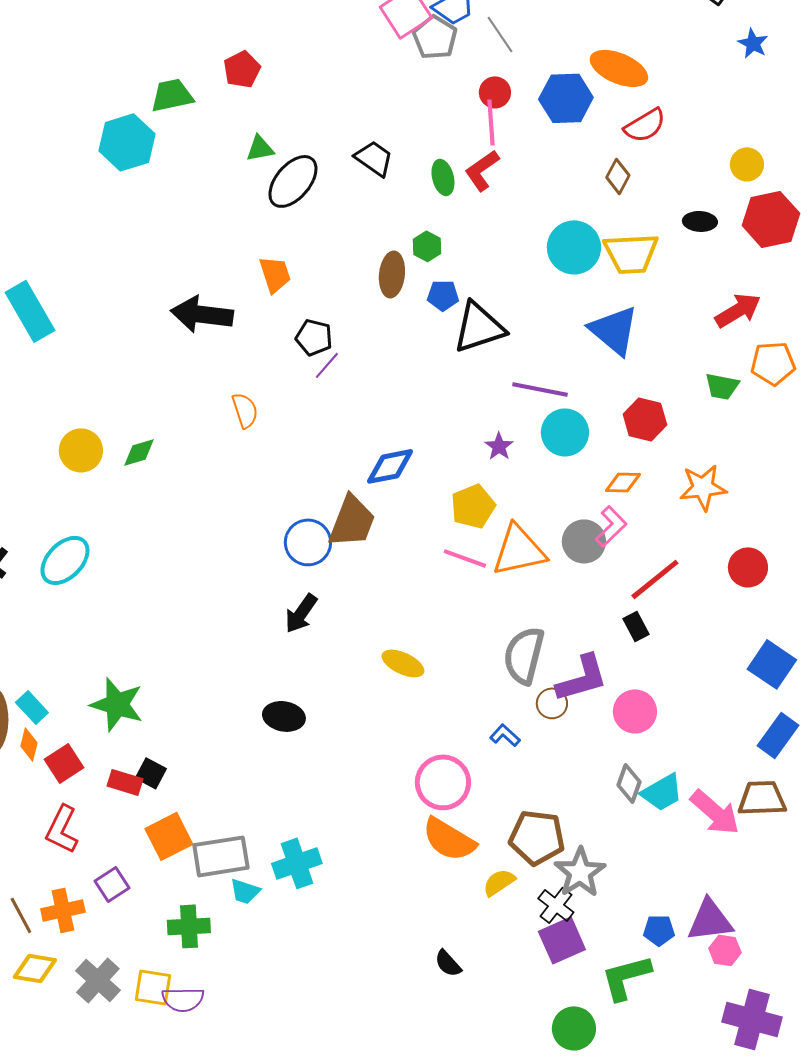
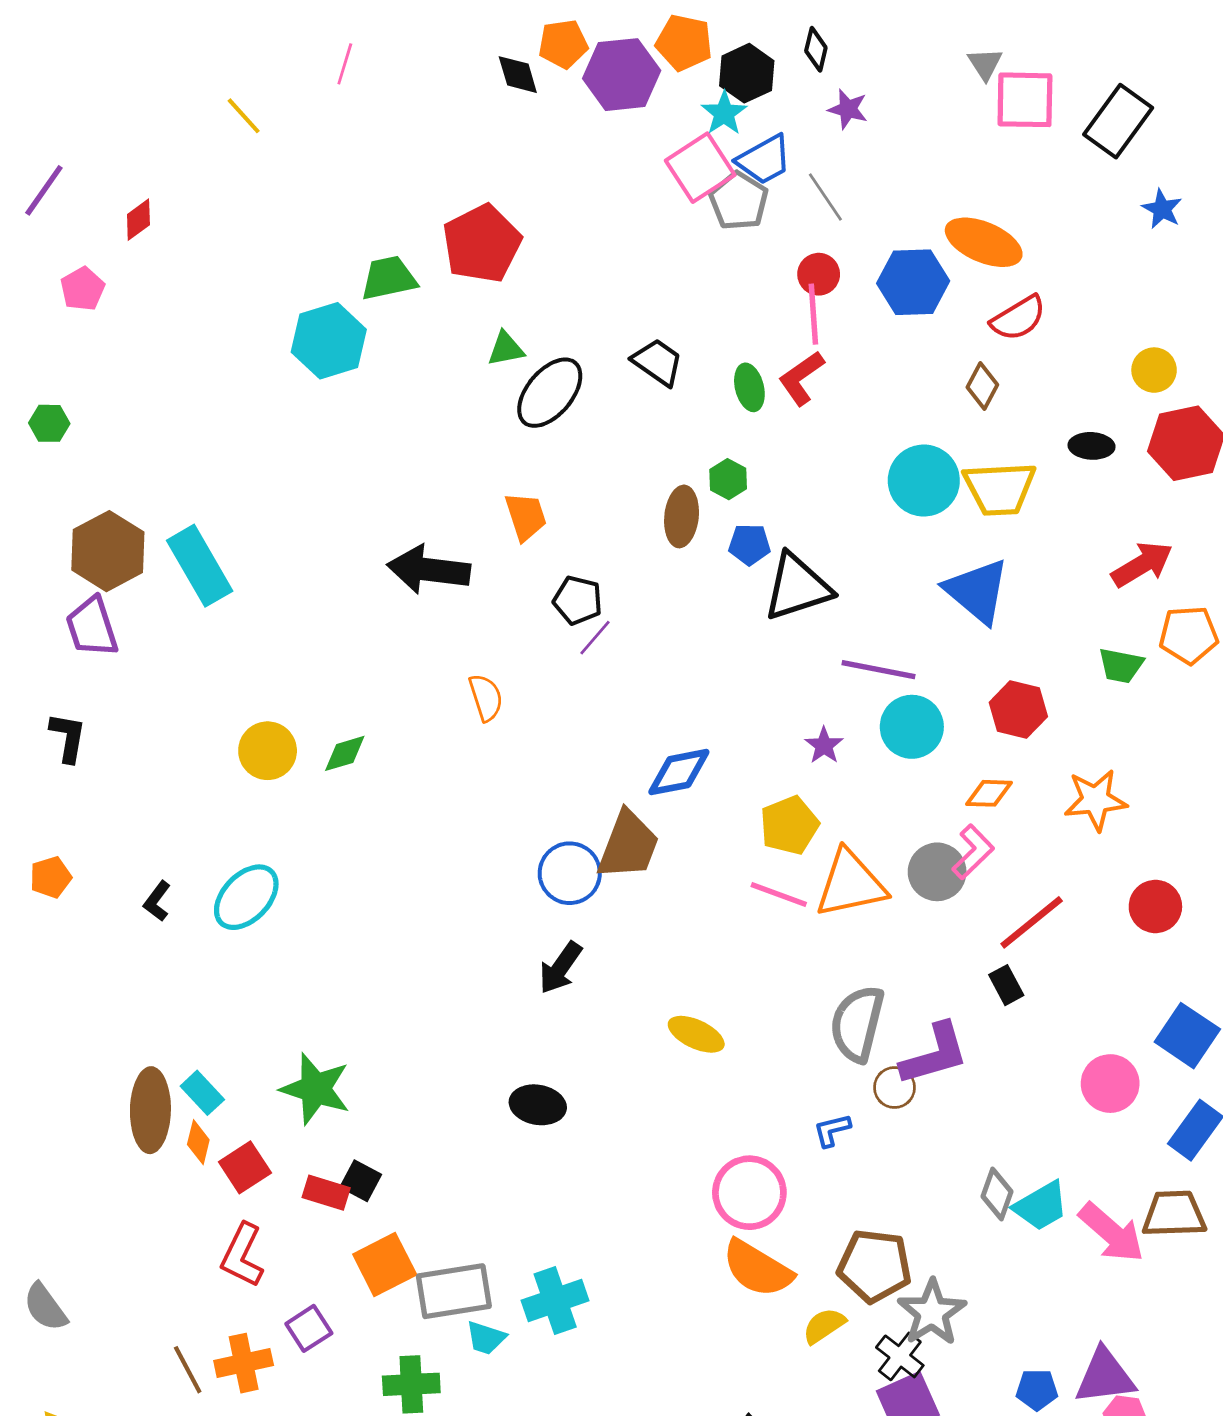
red pentagon: (242, 69) -> (482, 244), size x1.6
pink circle: (635, 711) -> (1110, 1084), moved
blue L-shape: (505, 735) -> (832, 1130), turned -56

